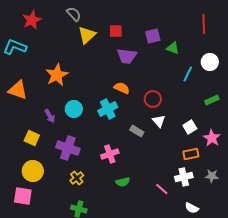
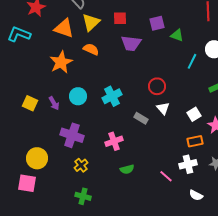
orange semicircle: (122, 88) -> (91, 49), moved
orange triangle: (18, 90) -> (64, 28), moved
yellow square: (32, 138) -> (30, 103), moved

